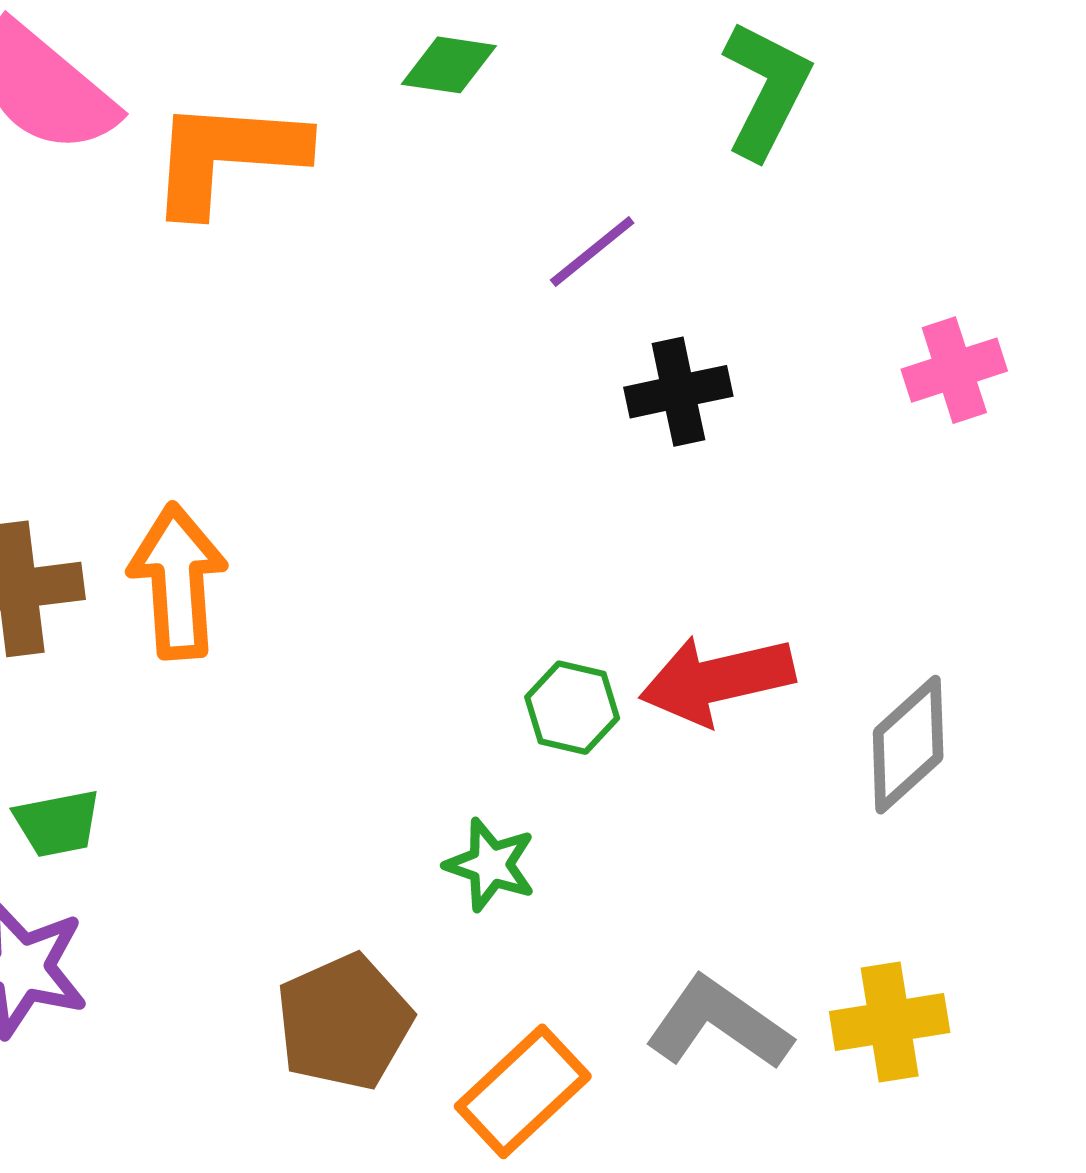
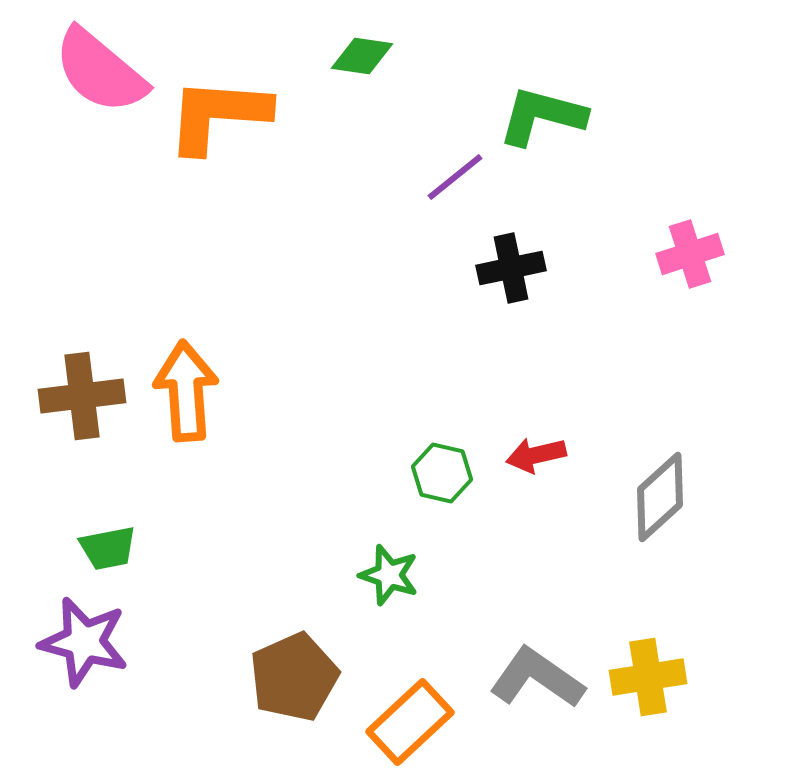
green L-shape: (766, 90) -> (542, 116), moved, turned -102
red arrow: (717, 680) -> (536, 455), size x0.6

